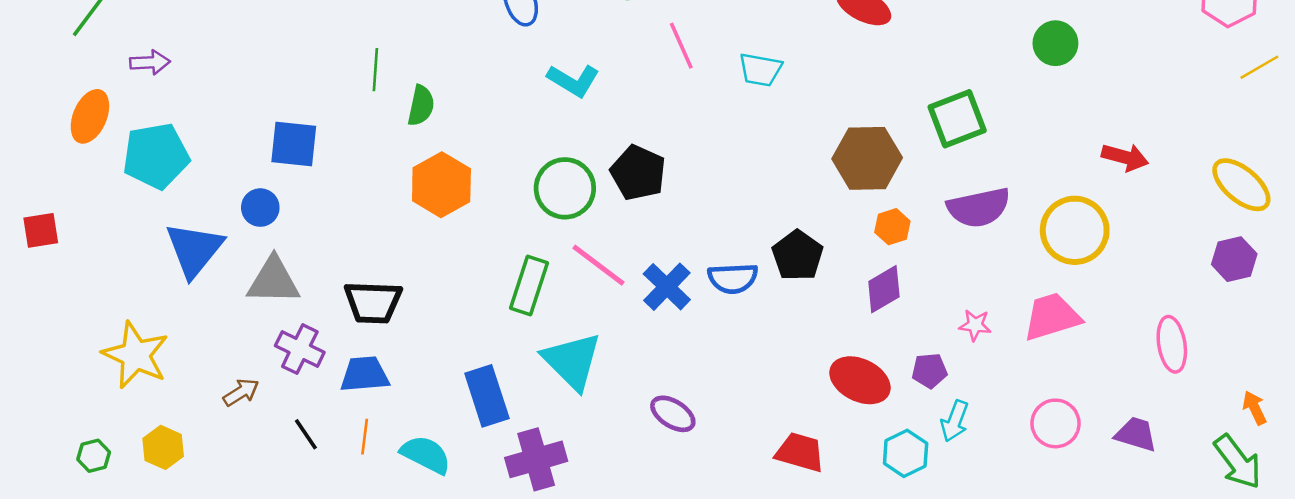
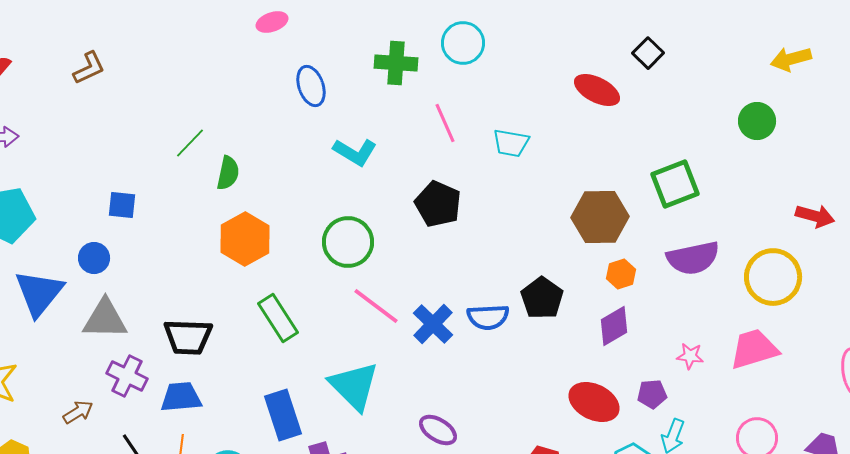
green line: (375, 70) -> (190, 143), turned 40
blue square: (294, 144) -> (122, 205), size x0.7
black pentagon: (638, 173) -> (438, 204), moved
green rectangle: (529, 285) -> (278, 318), moved, turned -51

